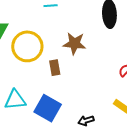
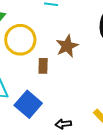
brown star: (74, 43) -> (67, 46), turned 30

